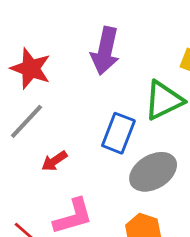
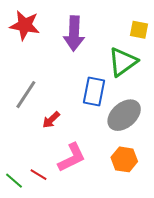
red star: (31, 69) -> (25, 25), moved

